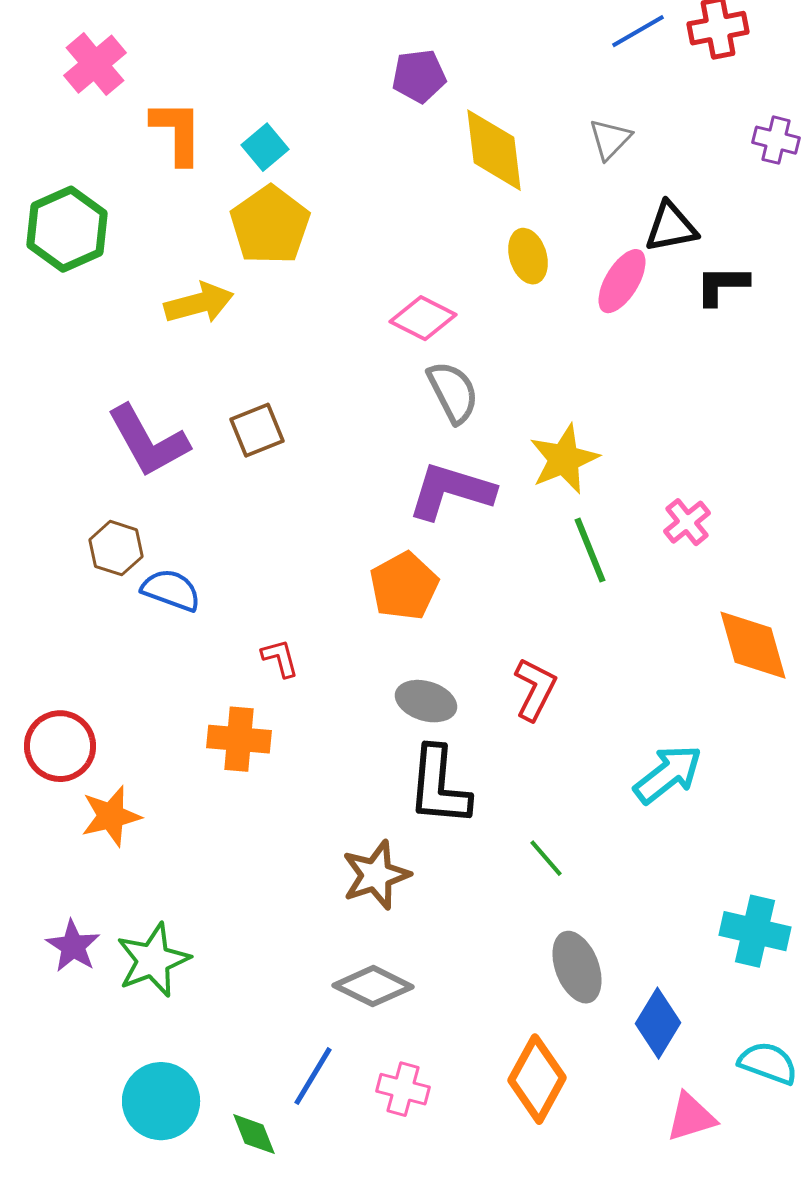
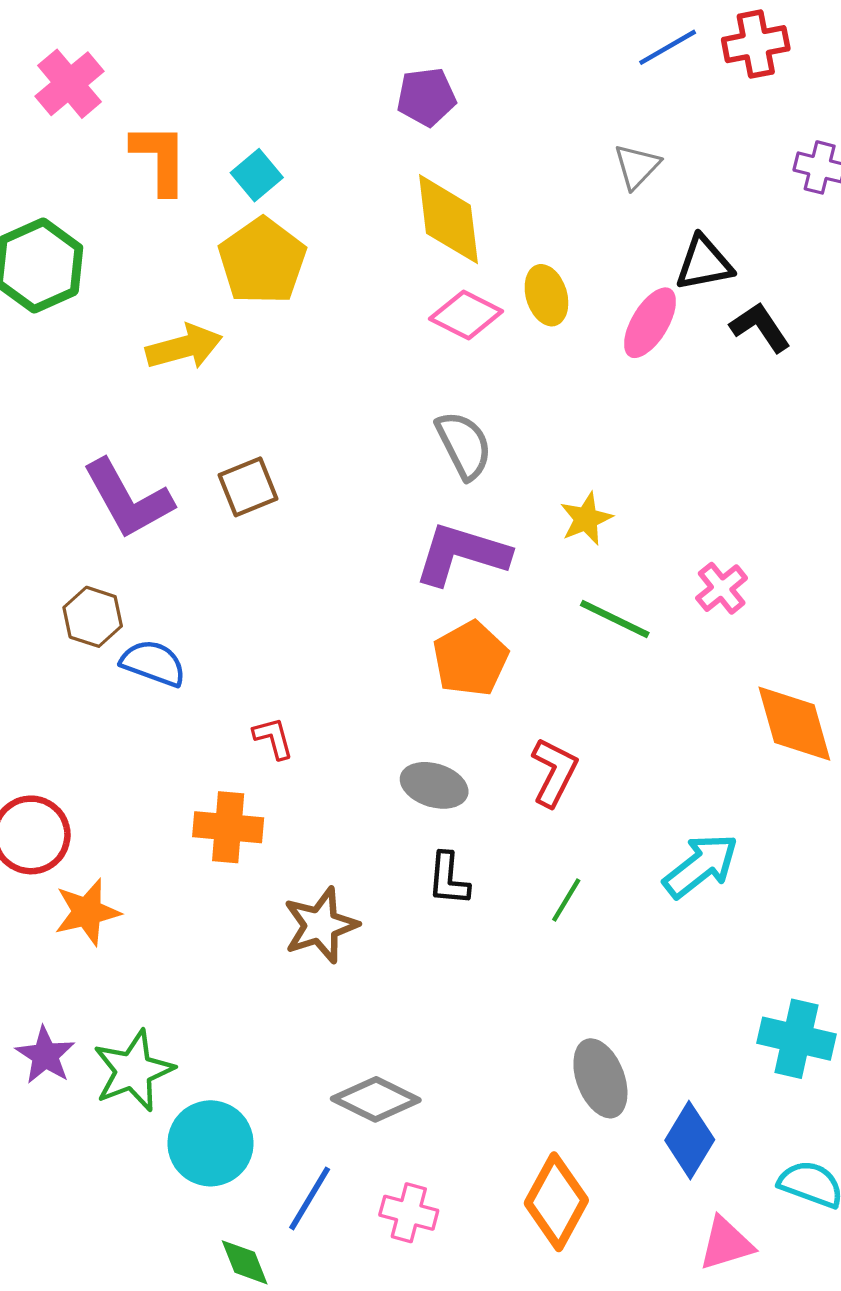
yellow diamond: (494, 150) -> (448, 219), moved
black L-shape: (722, 285) -> (760, 327), turned 56
pink diamond: (423, 318) -> (466, 315), moved
yellow star: (564, 459) -> (586, 519), size x0.7
green line: (590, 550) -> (615, 619), turned -42
orange pentagon: (404, 586) -> (470, 659), moved
black L-shape: (439, 786) -> (448, 879), size x0.6
green line: (546, 858) -> (566, 900), moved, turned 72
brown star: (376, 875) -> (321, 925), moved
cyan circle: (161, 1101) -> (210, 1143), moved

